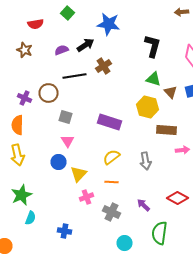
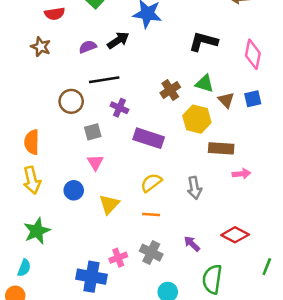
black L-shape: (152, 46) -> (203, 42), turned -90
brown cross: (104, 66) -> (170, 90), moved
purple cross: (24, 98) -> (119, 108), moved
gray square: (66, 117) -> (93, 132), turned -32
blue circle: (58, 162) -> (74, 190), moved
pink cross: (86, 197) -> (118, 258), moved
cyan semicircle: (30, 218) -> (24, 268), moved
blue cross: (64, 231) -> (91, 277), size x1.6

